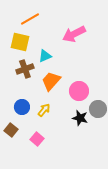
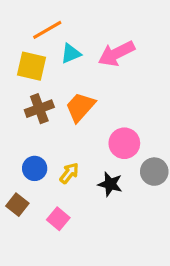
cyan triangle: (45, 56) -> (71, 54), moved
orange trapezoid: (51, 81) -> (80, 107), moved
black star: (80, 118) -> (110, 184), moved

